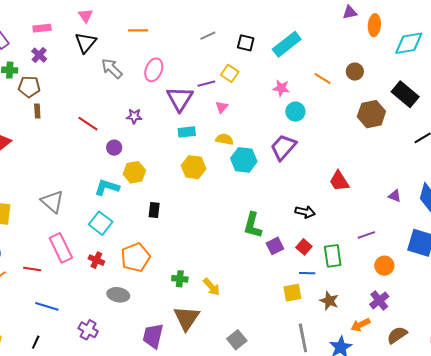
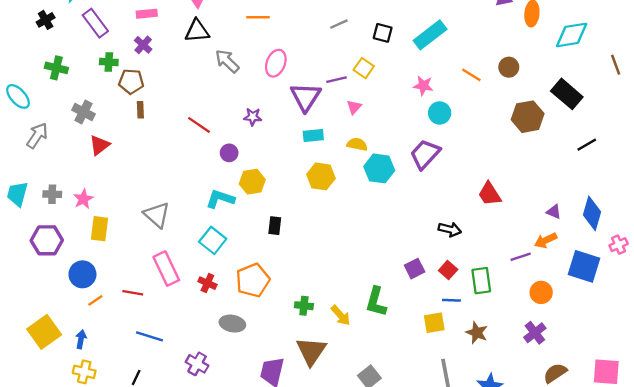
black triangle: (86, 43) -> (197, 31), turned 45
green L-shape: (253, 225) -> (376, 302), moved
orange arrow: (360, 325) -> (546, 240), moved

